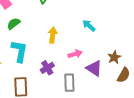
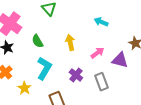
green semicircle: (14, 24) -> (37, 41), moved, turned -64
cyan L-shape: (19, 51) -> (44, 68), turned 40

